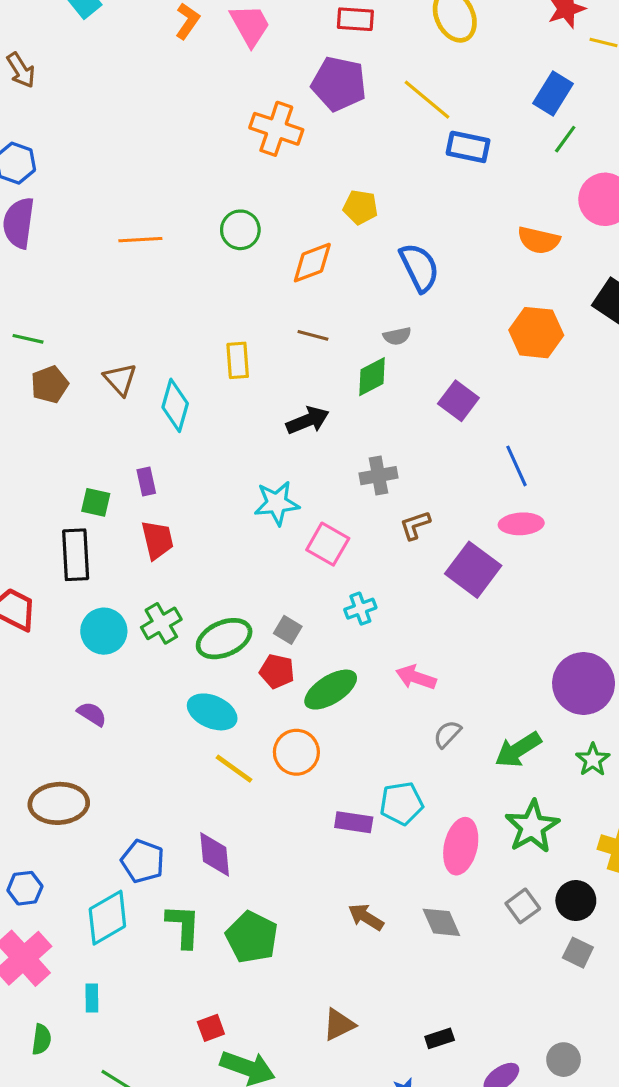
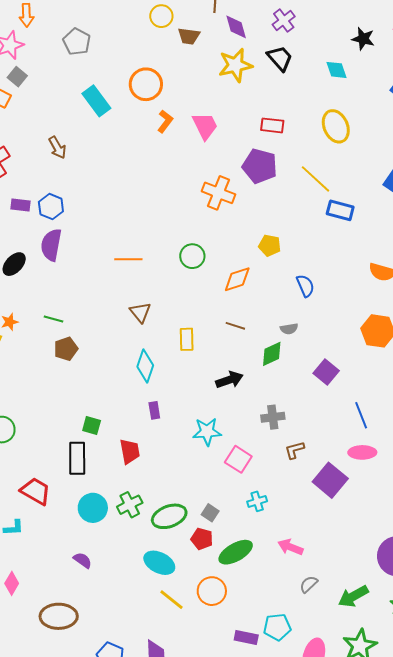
blue semicircle: (419, 267) -> (305, 286), size x0.7
brown triangle: (120, 379) -> (140, 312), moved
purple rectangle: (146, 481) -> (154, 410), moved

